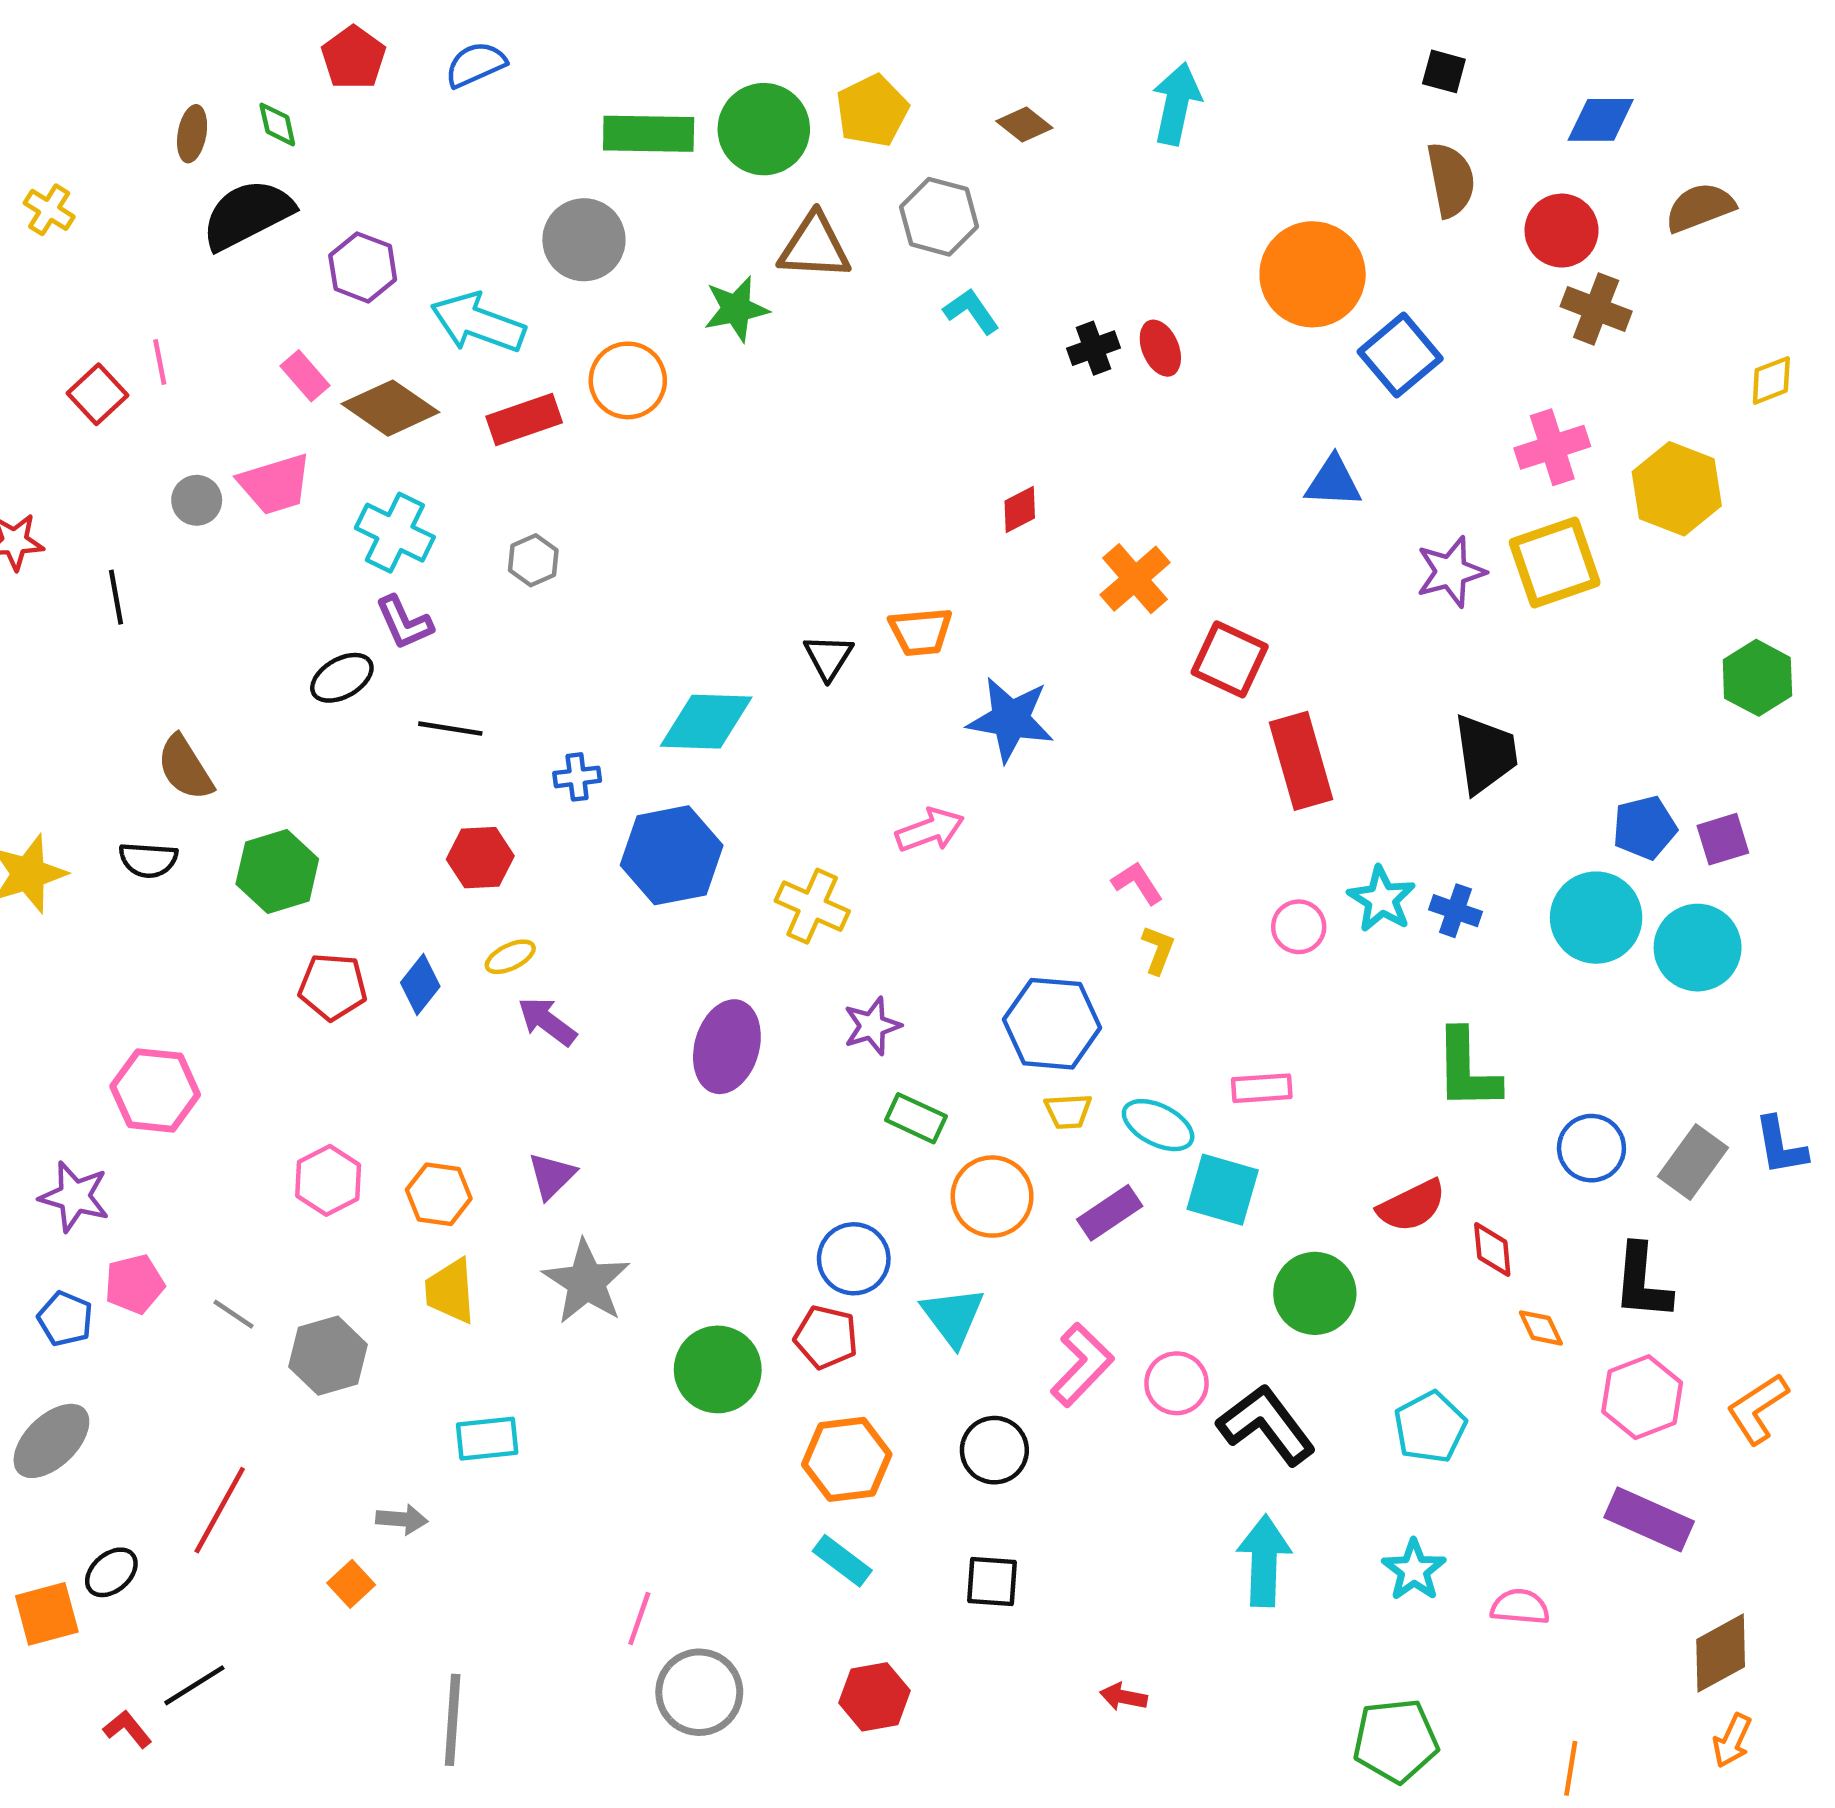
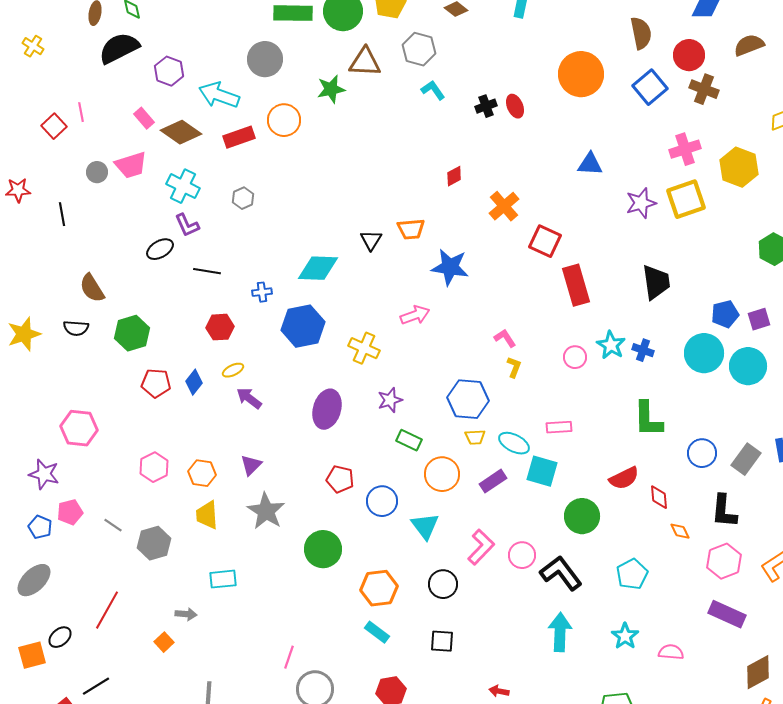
blue square: (1400, 355) -> (650, 87), moved
red pentagon: (826, 1337) -> (340, 479), moved

